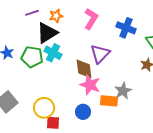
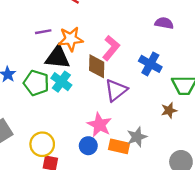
orange star: (56, 16) -> (71, 39), size x1.5
black triangle: (47, 33) -> (57, 57), turned 30
brown diamond: (84, 69) -> (97, 66), moved
blue circle: (83, 112) -> (88, 146), moved

